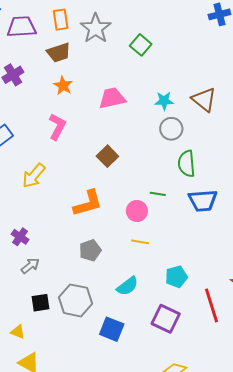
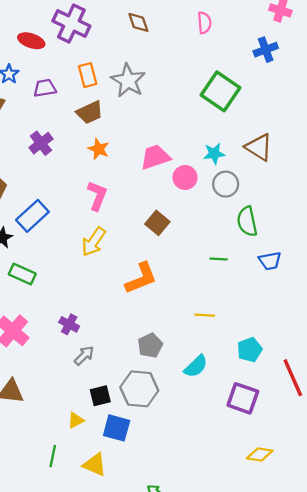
purple trapezoid: (22, 27) -> (45, 88), size x0.7
green square: (141, 45) -> (220, 91), moved, size x1.6
yellow arrow: (34, 176) -> (94, 242), moved
blue trapezoid: (203, 201) -> (270, 261), size x0.7
pink circle: (137, 211) -> (185, 177), moved
gray pentagon: (90, 250) -> (150, 346), moved
blue square: (112, 329) -> (117, 428), moved
yellow triangle: (18, 332) -> (76, 420), moved, turned -42

